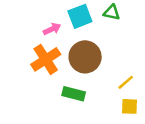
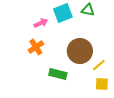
brown circle: (85, 57) -> (80, 51), moved
orange cross: (46, 59) -> (36, 47), size x0.7

